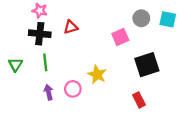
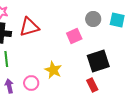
red triangle: (71, 27) -> (29, 27), size x1.5
red rectangle: (139, 100) -> (92, 85), moved

